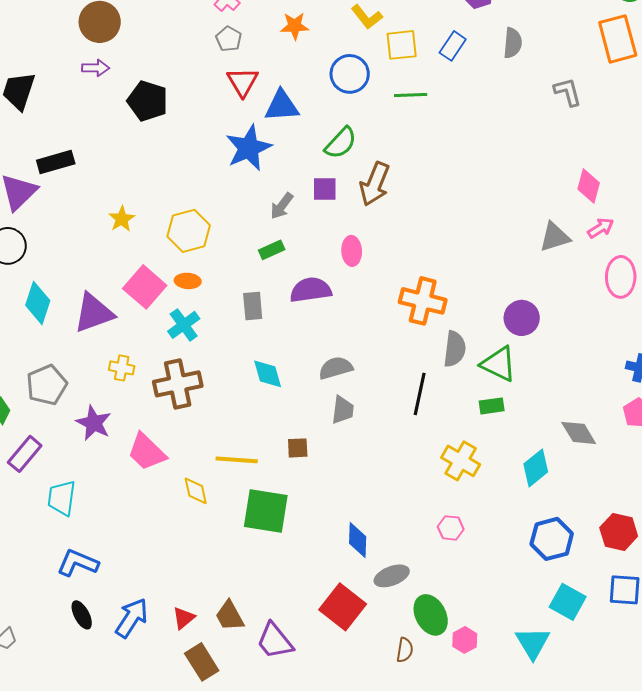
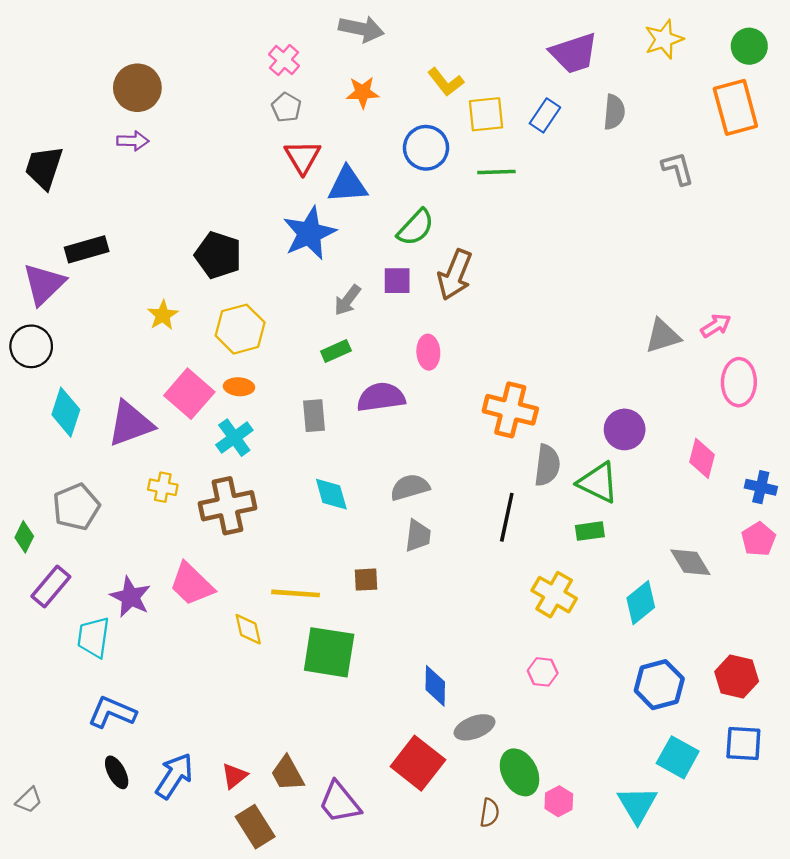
black pentagon: (148, 101) -> (218, 255), moved
pink diamond: (589, 186) -> (702, 458), moved
purple star: (94, 423) -> (130, 597), moved

